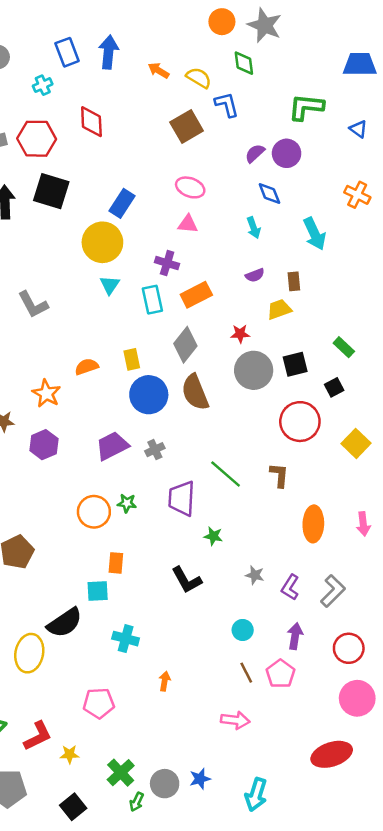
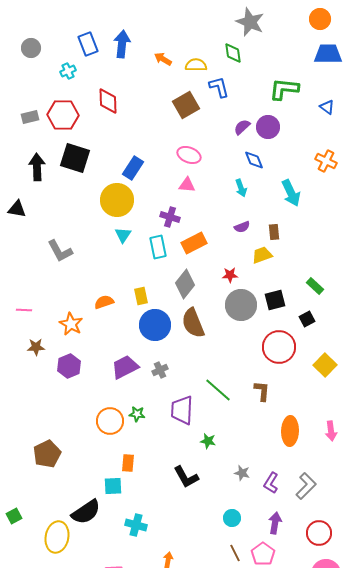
orange circle: (222, 22) -> (320, 19), moved
yellow semicircle: (199, 78) -> (196, 65), turned -30

